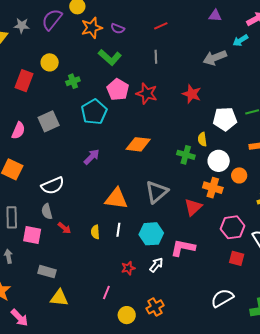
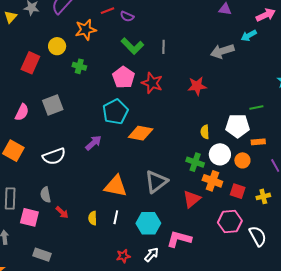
red line: (161, 26) -> (107, 11), moved
orange star: (92, 28) -> (86, 30), moved
green L-shape: (110, 57) -> (132, 46), moved
green cross: (73, 81) -> (79, 66), turned 32
red star: (192, 94) -> (197, 86), turned -30
cyan pentagon: (94, 112) -> (115, 112), moved
white pentagon: (225, 119) -> (238, 126), moved
green cross: (186, 155) -> (195, 162), moved
orange circle: (239, 175) -> (242, 160), moved
white semicircle: (53, 186) -> (54, 156), moved
red square: (237, 258) -> (238, 191), moved

